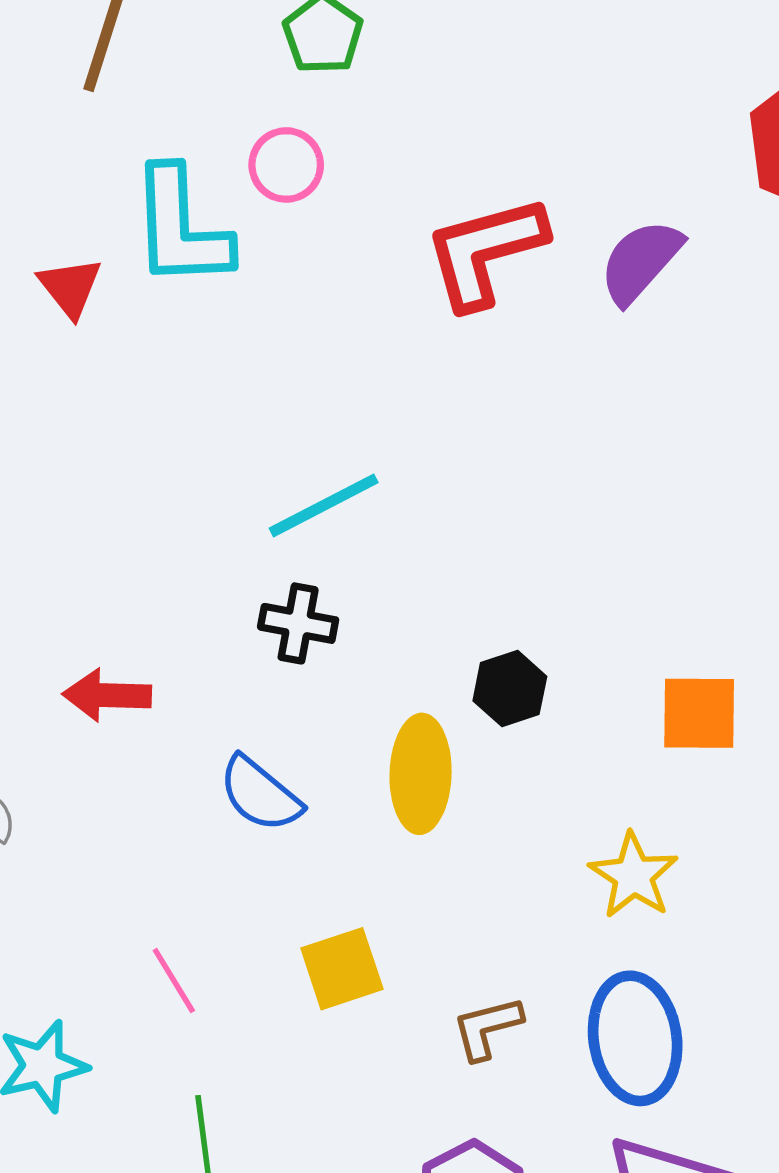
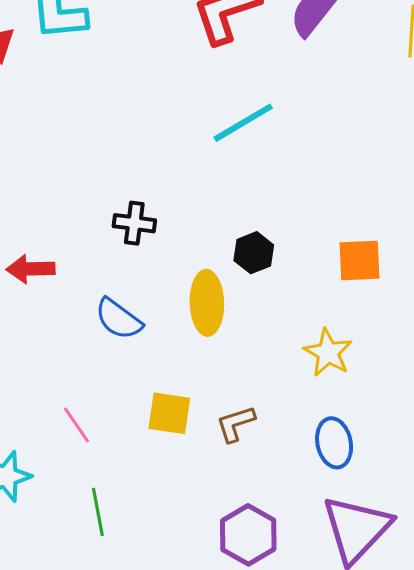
cyan line: (324, 505) -> (243, 123), moved
yellow square: (342, 969) -> (169, 413), turned 30
brown L-shape: (487, 1028) -> (236, 424), moved
blue ellipse: (635, 1038) -> (334, 443), size x0.7

